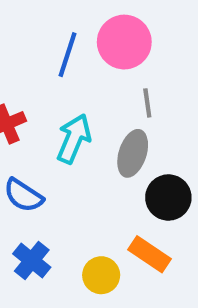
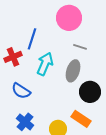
blue line: (68, 55) -> (32, 39), moved
gray line: (147, 103) -> (80, 47), turned -64

